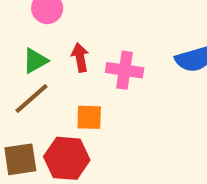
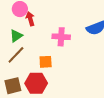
red arrow: (80, 57) -> (30, 19), moved

